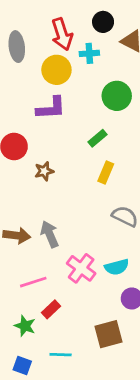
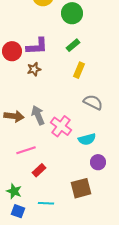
green circle: (117, 96) -> (72, 13), moved
purple L-shape: (51, 108) -> (37, 46), moved
pink cross: (81, 268) -> (61, 126), moved
green star: (25, 326) -> (14, 191), moved

